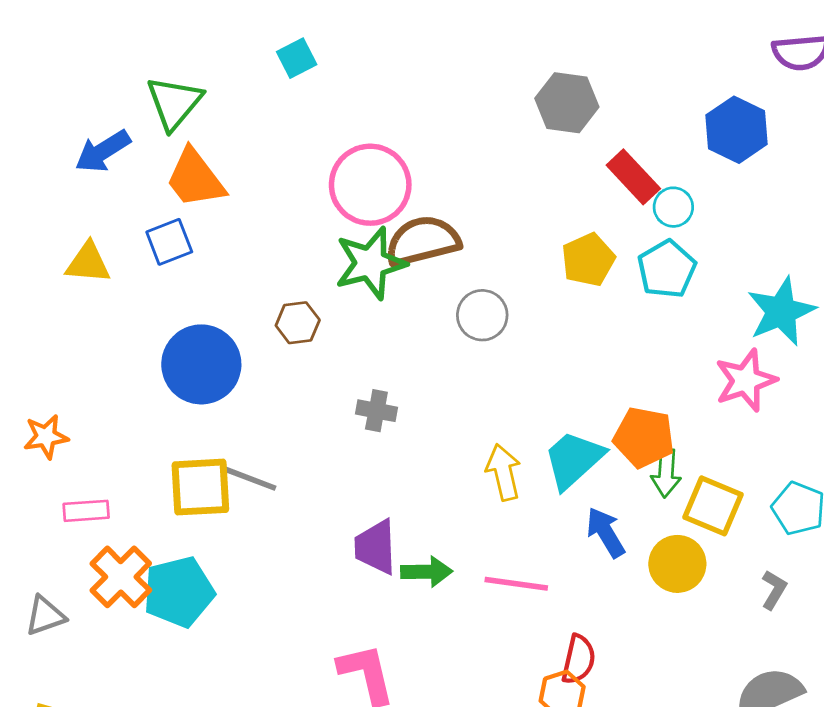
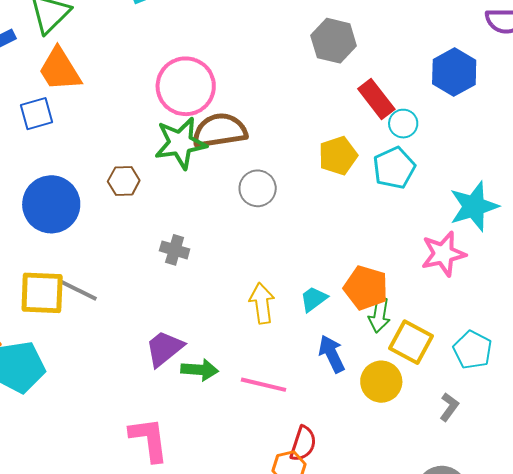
cyan trapezoid: (574, 460) -> (314, 299), size x0.6
purple trapezoid: (376, 547) -> (164, 348), turned 48

